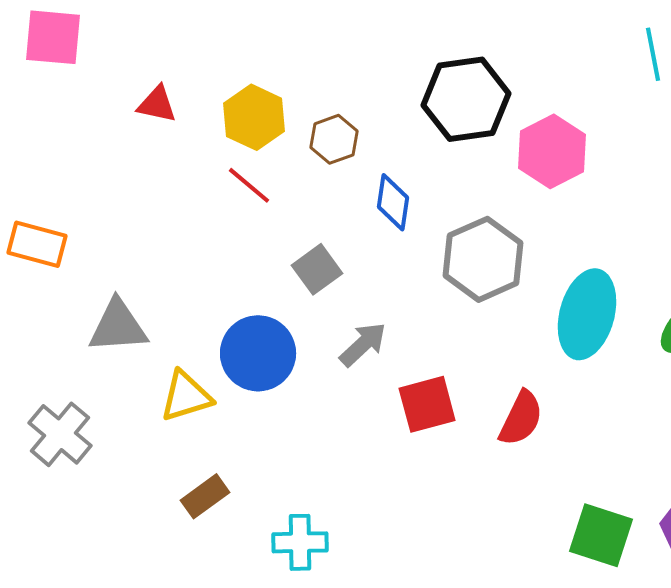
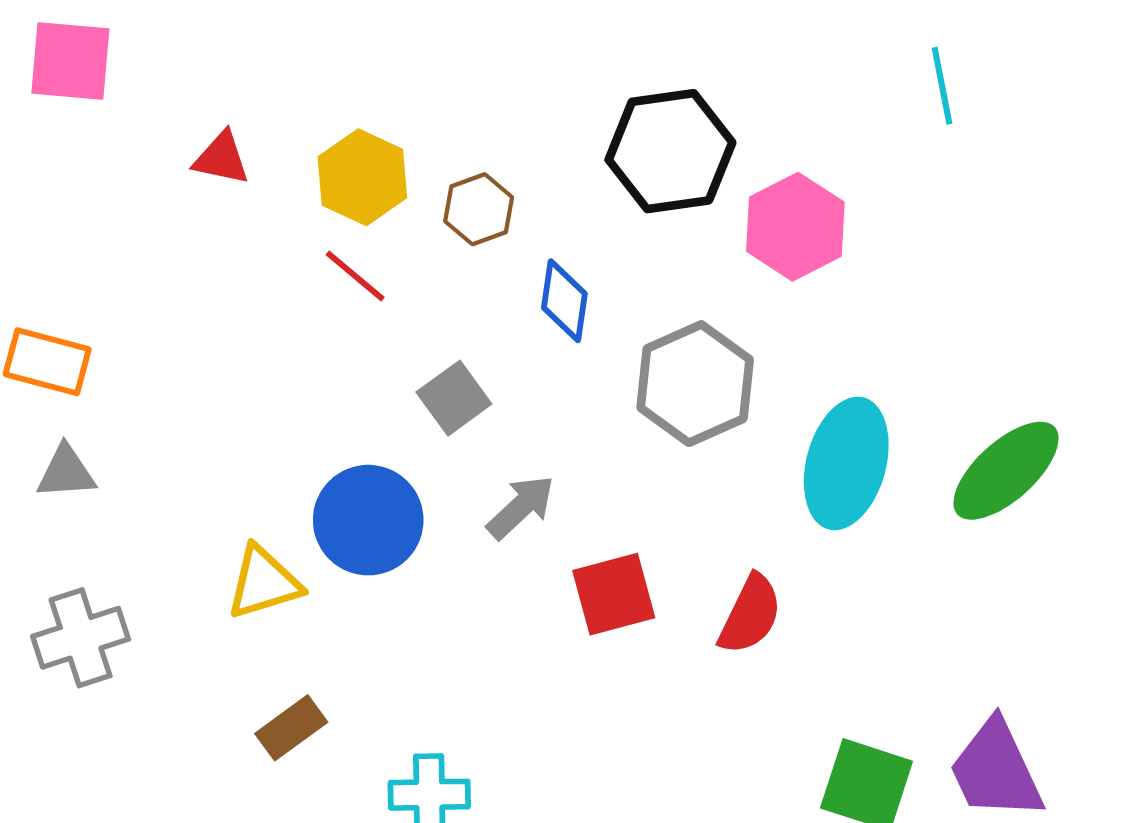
gray triangle: (118, 326) -> (66, 472), moved, size x0.7
gray cross: (60, 434) -> (81, 638), turned 32

